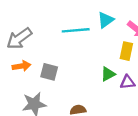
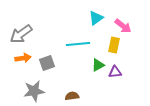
cyan line: (76, 30) -> (78, 44), moved
gray square: (49, 72) -> (47, 63), turned -35

